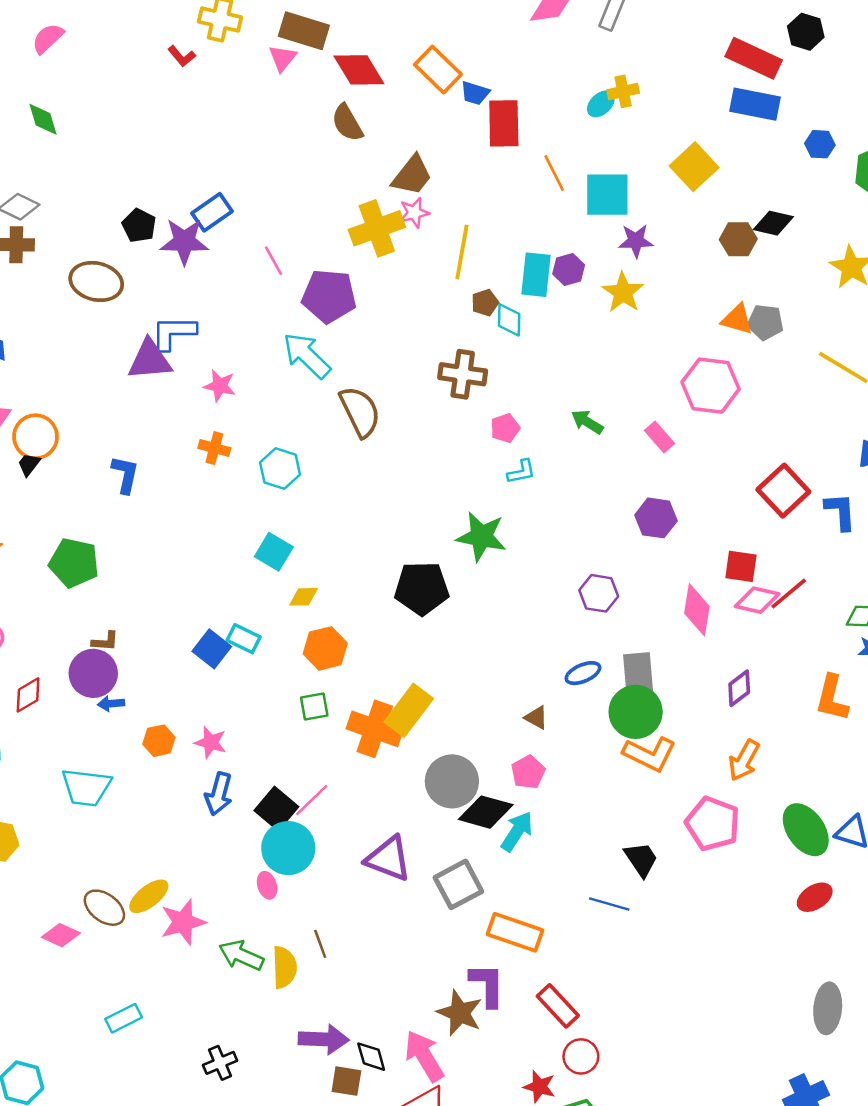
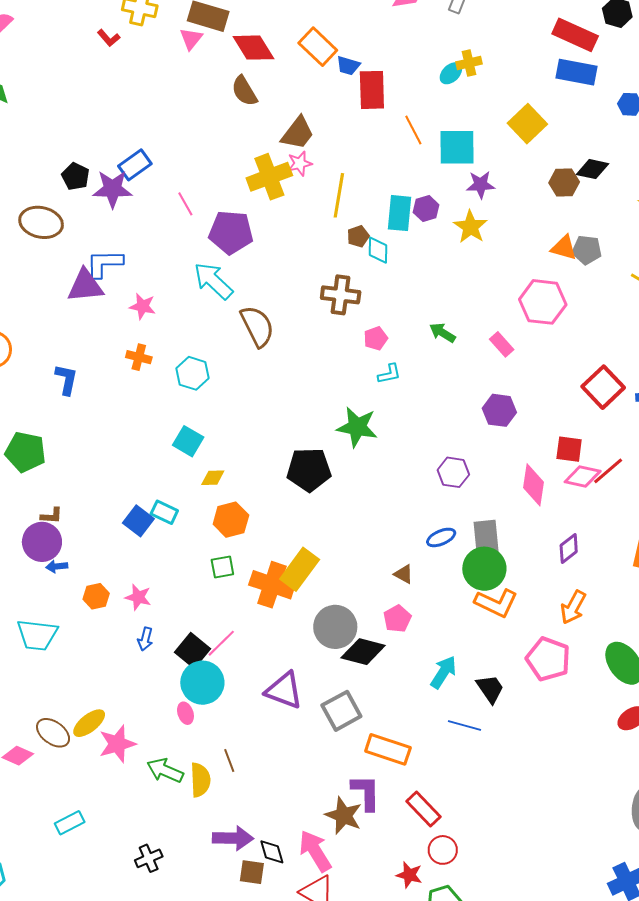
blue arrow: (219, 794) -> (145, 639), size x0.7
cyan arrow: (517, 831) -> (443, 672), moved

